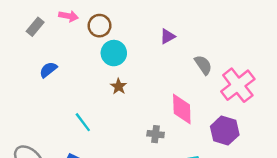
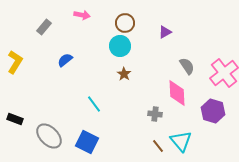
brown circle: (99, 26) -> (125, 23), moved
gray rectangle: (35, 27) -> (44, 27), moved
gray semicircle: (203, 65) -> (187, 66), moved

